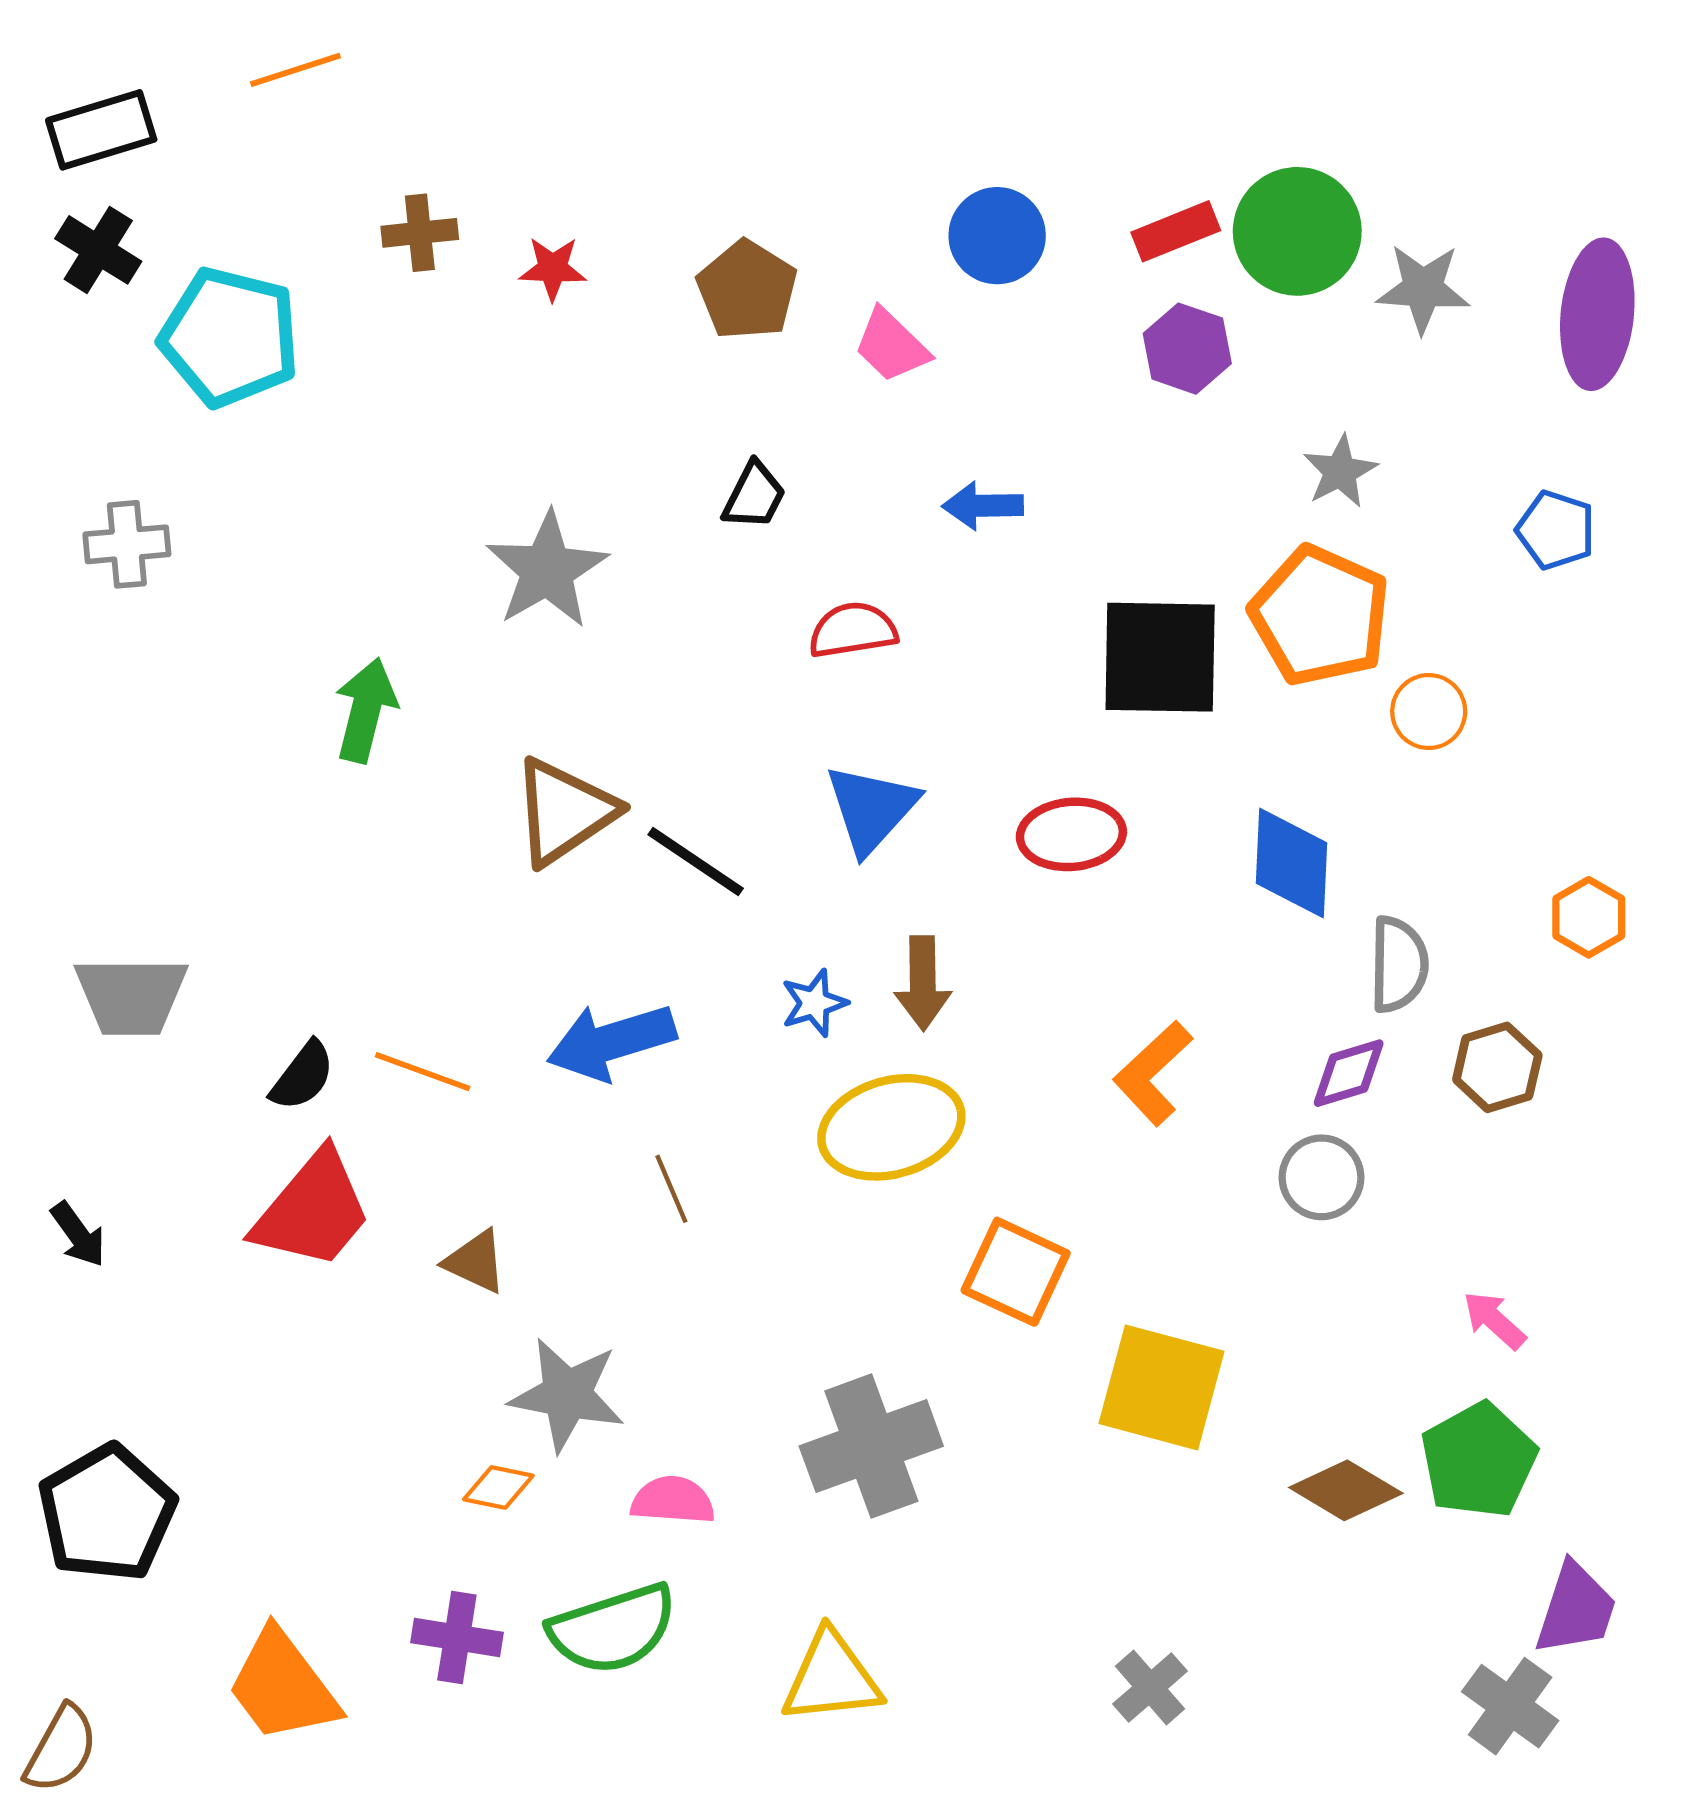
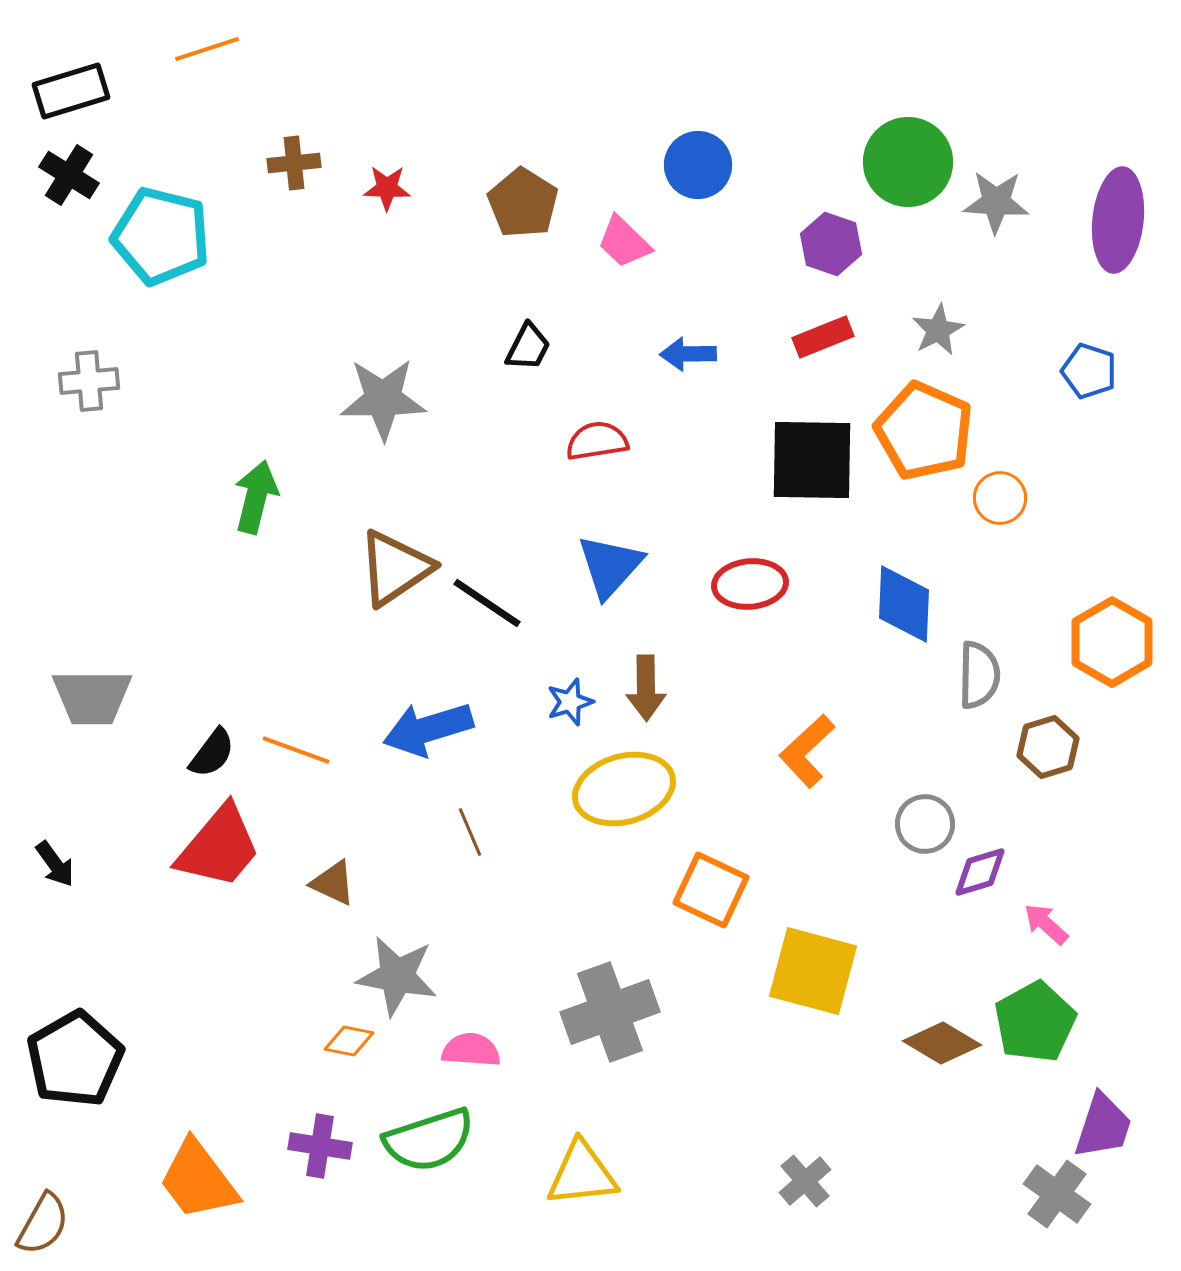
red rectangle: (1176, 231) -> (823, 337), moved
gray star: (547, 570) -> (383, 399), turned 30
orange hexagon: (1589, 917) -> (1112, 642), size x1.6
purple diamond: (1349, 1073) -> (980, 872), moved

